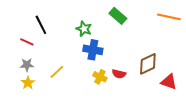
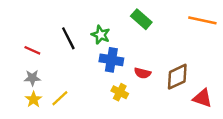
black line: (41, 25) -> (68, 38), moved
yellow line: (57, 72) -> (60, 98), moved
red semicircle: (119, 74) -> (143, 73), moved

